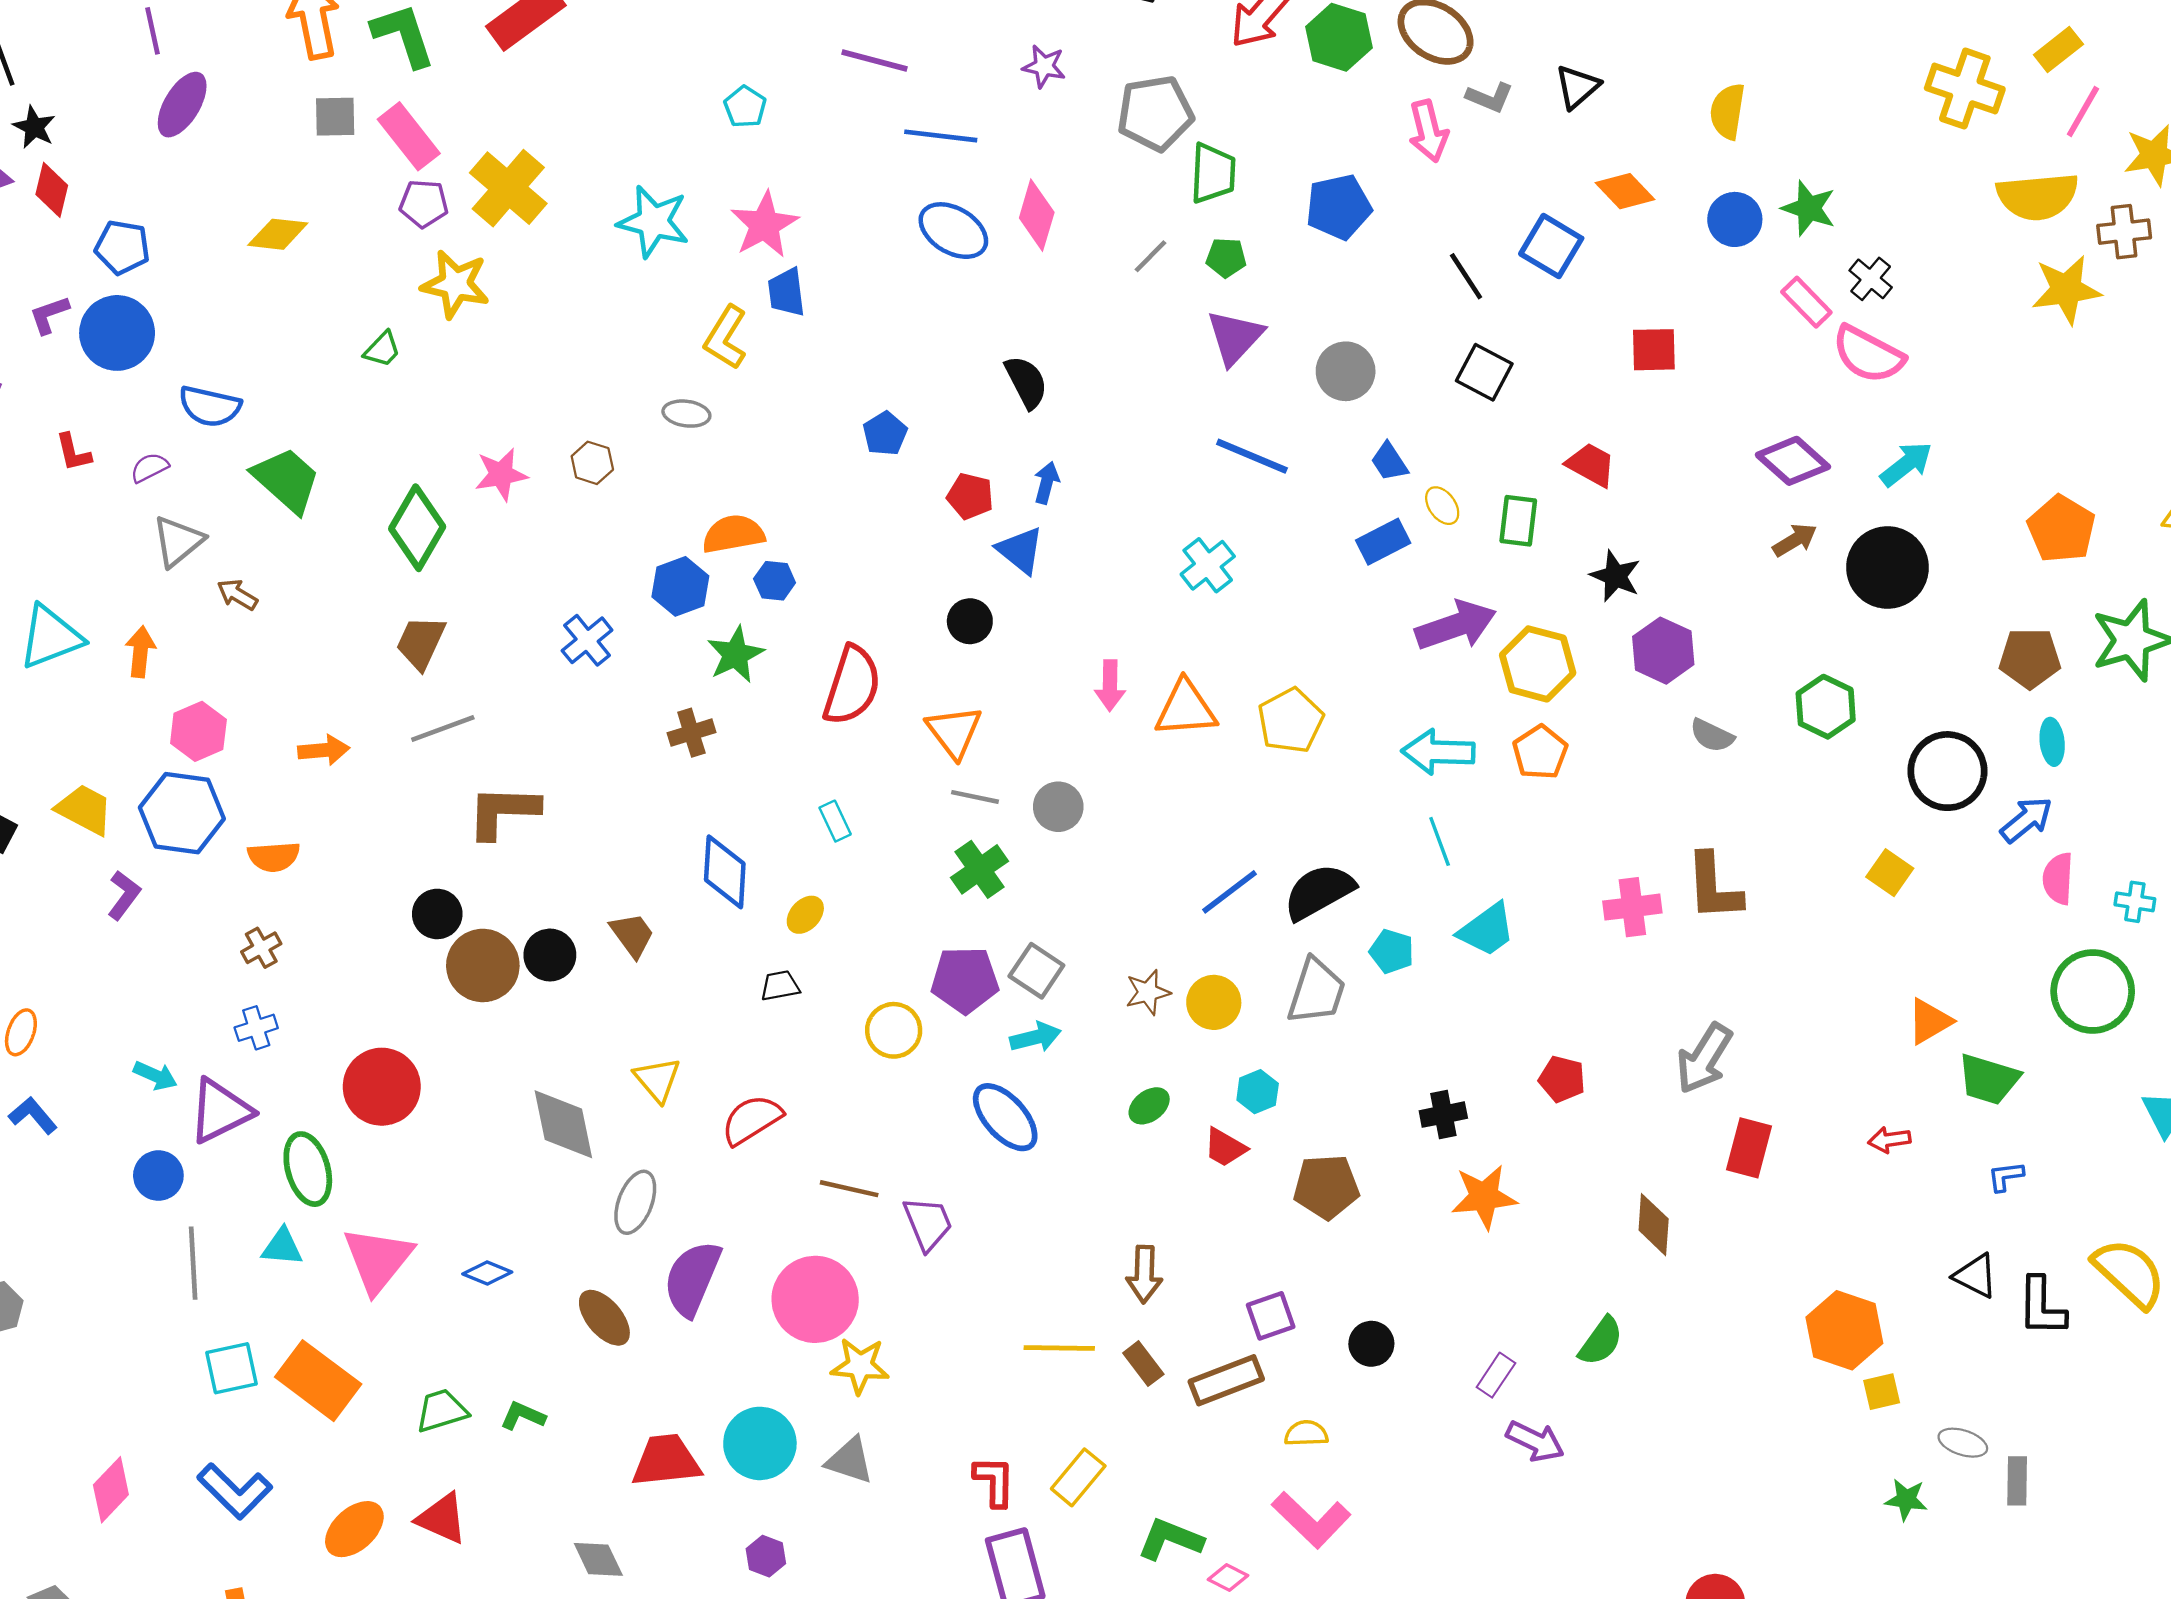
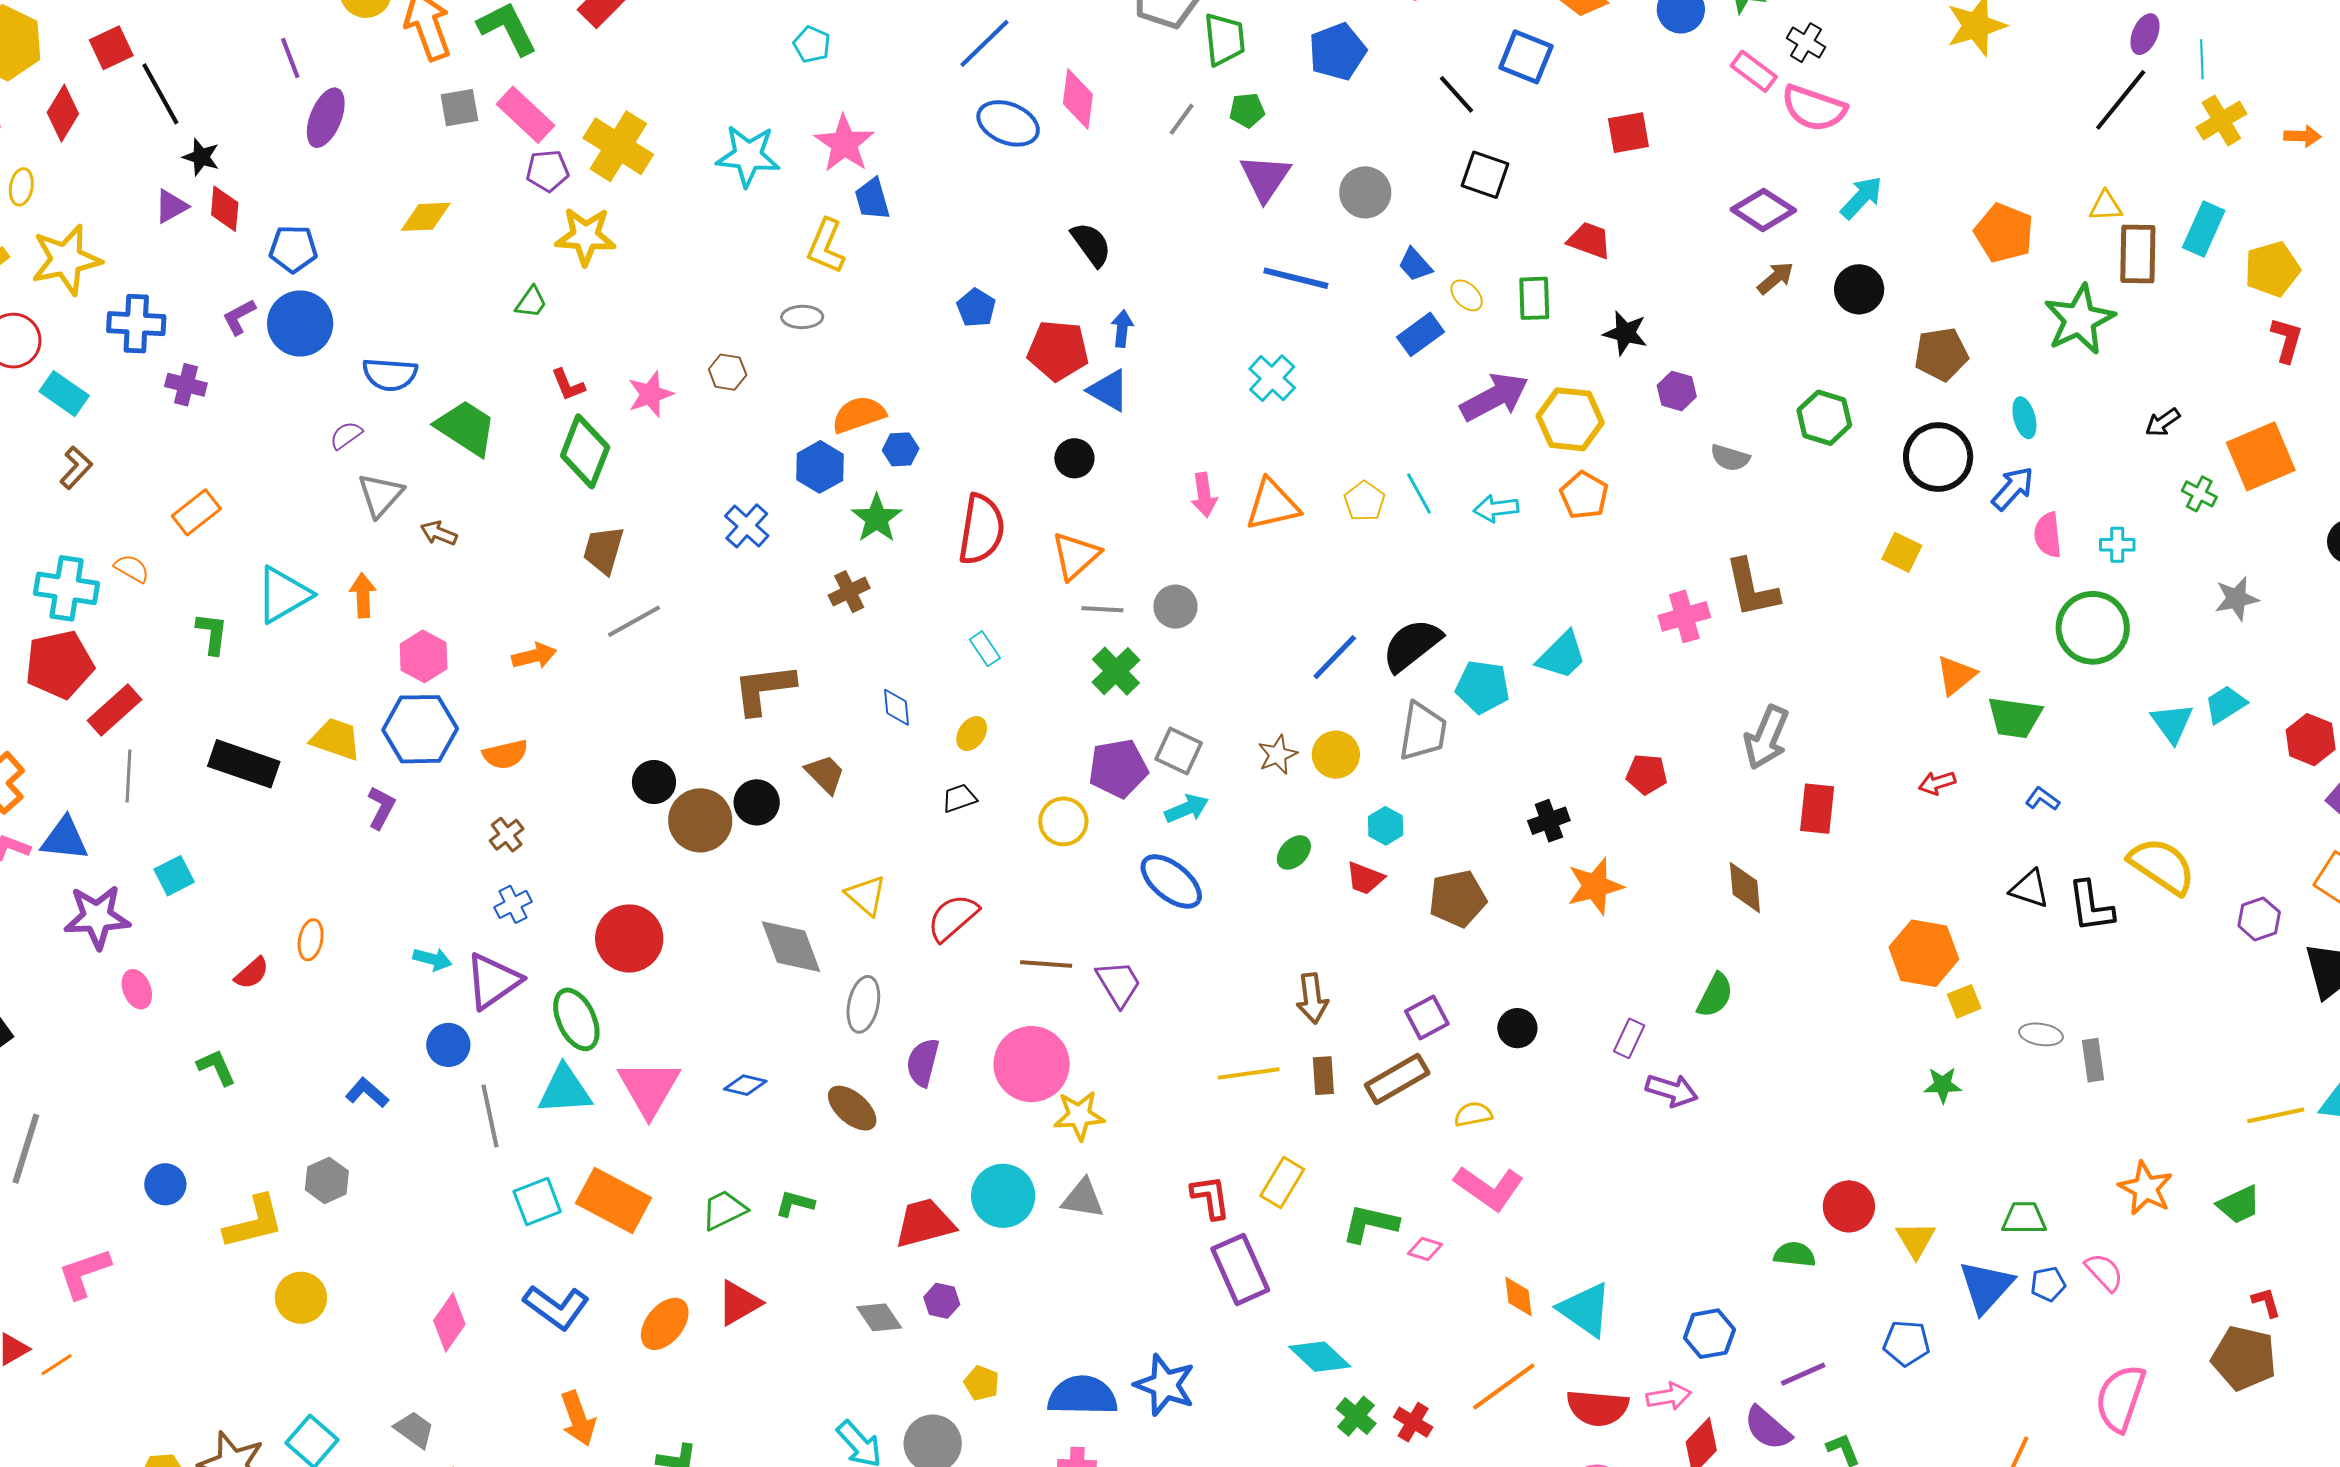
blue line: (941, 136) -> (985, 43), turned -42
red L-shape: (73, 452) -> (568, 385), moved
red pentagon: (970, 496) -> (1058, 350), size x1.5
black circle: (1887, 567) -> (1859, 289), size x0.7
purple hexagon: (1663, 651) -> (1677, 391), size x0.7
brown pentagon: (2030, 658) -> (1941, 354), moved
yellow pentagon: (1291, 721) -> (1365, 501), size x0.7
orange triangle: (954, 732) -> (1076, 556), turned 34
cyan arrow: (1438, 752) -> (1496, 509), size x0.7
brown L-shape: (503, 812) -> (764, 689), moved
cyan line: (1440, 841) -> (1419, 493), moved
blue diamond: (725, 872) -> (896, 707), size x0.6
cyan pentagon: (1392, 951) -> (1483, 687), size x1.4
blue L-shape: (33, 1115) -> (367, 1093), moved
blue L-shape: (2006, 1176) -> (2042, 799), turned 52
cyan triangle: (282, 1247) -> (565, 1090), size x1.5
purple semicircle: (692, 1278) -> (923, 1062), size x0.7
brown rectangle: (1143, 1364) -> (1323, 1076), turned 42
green star: (1906, 1499) -> (1943, 1085), moved
red triangle: (442, 1518) -> (739, 1303), turned -45
purple hexagon: (766, 1556) -> (942, 1301), moved

